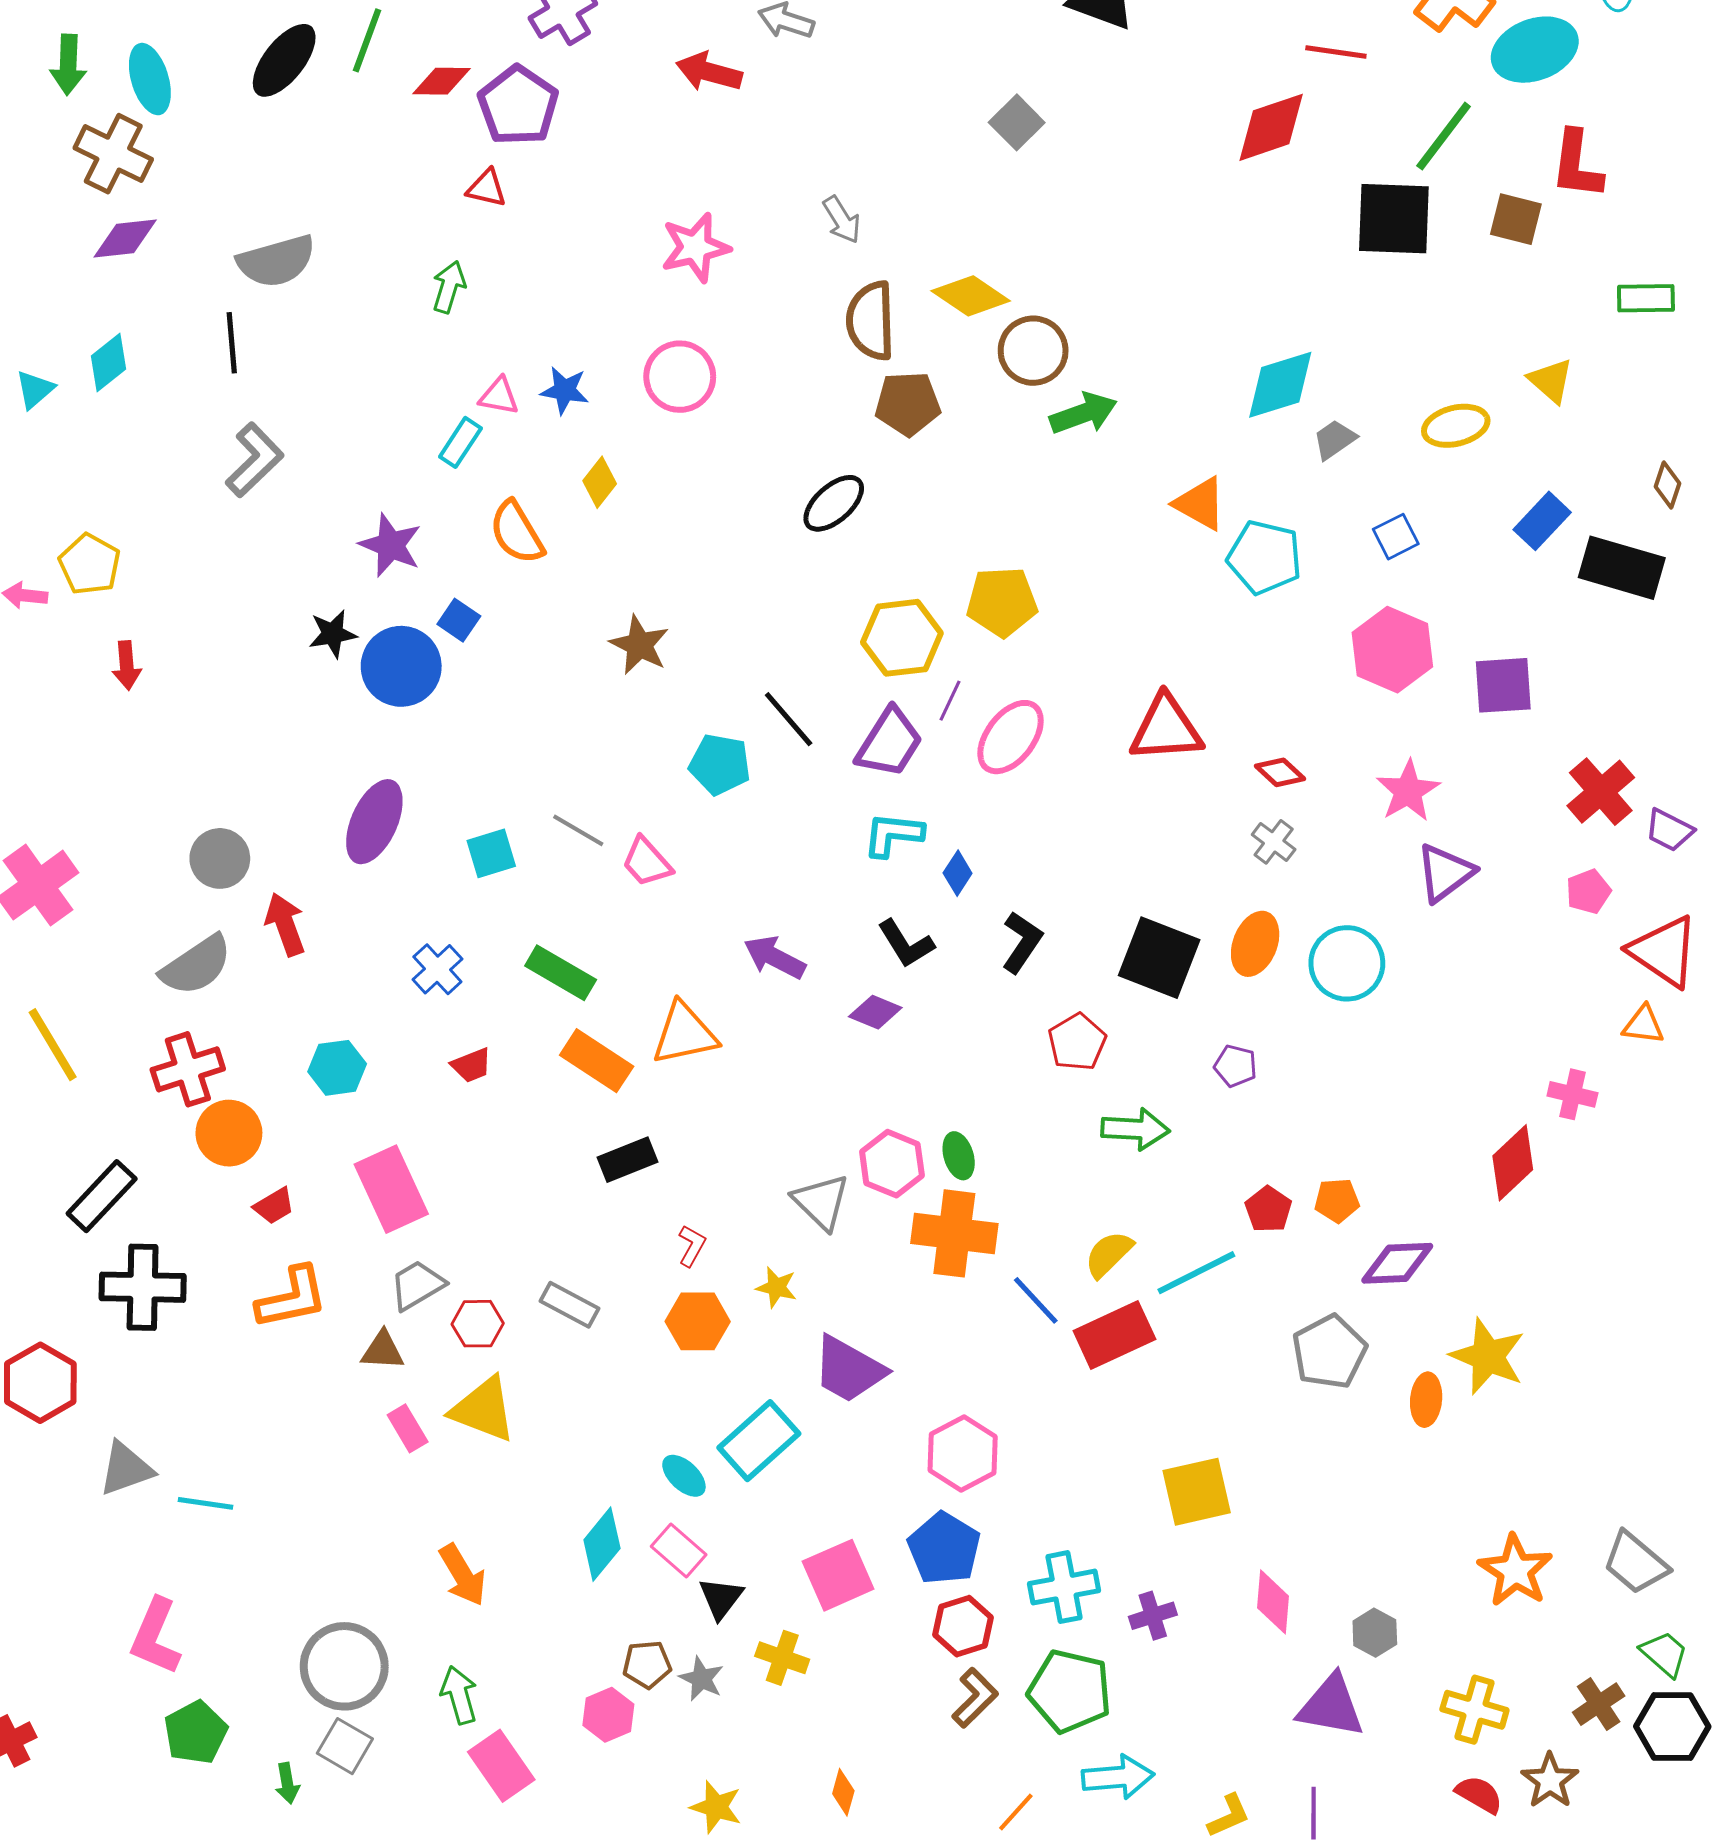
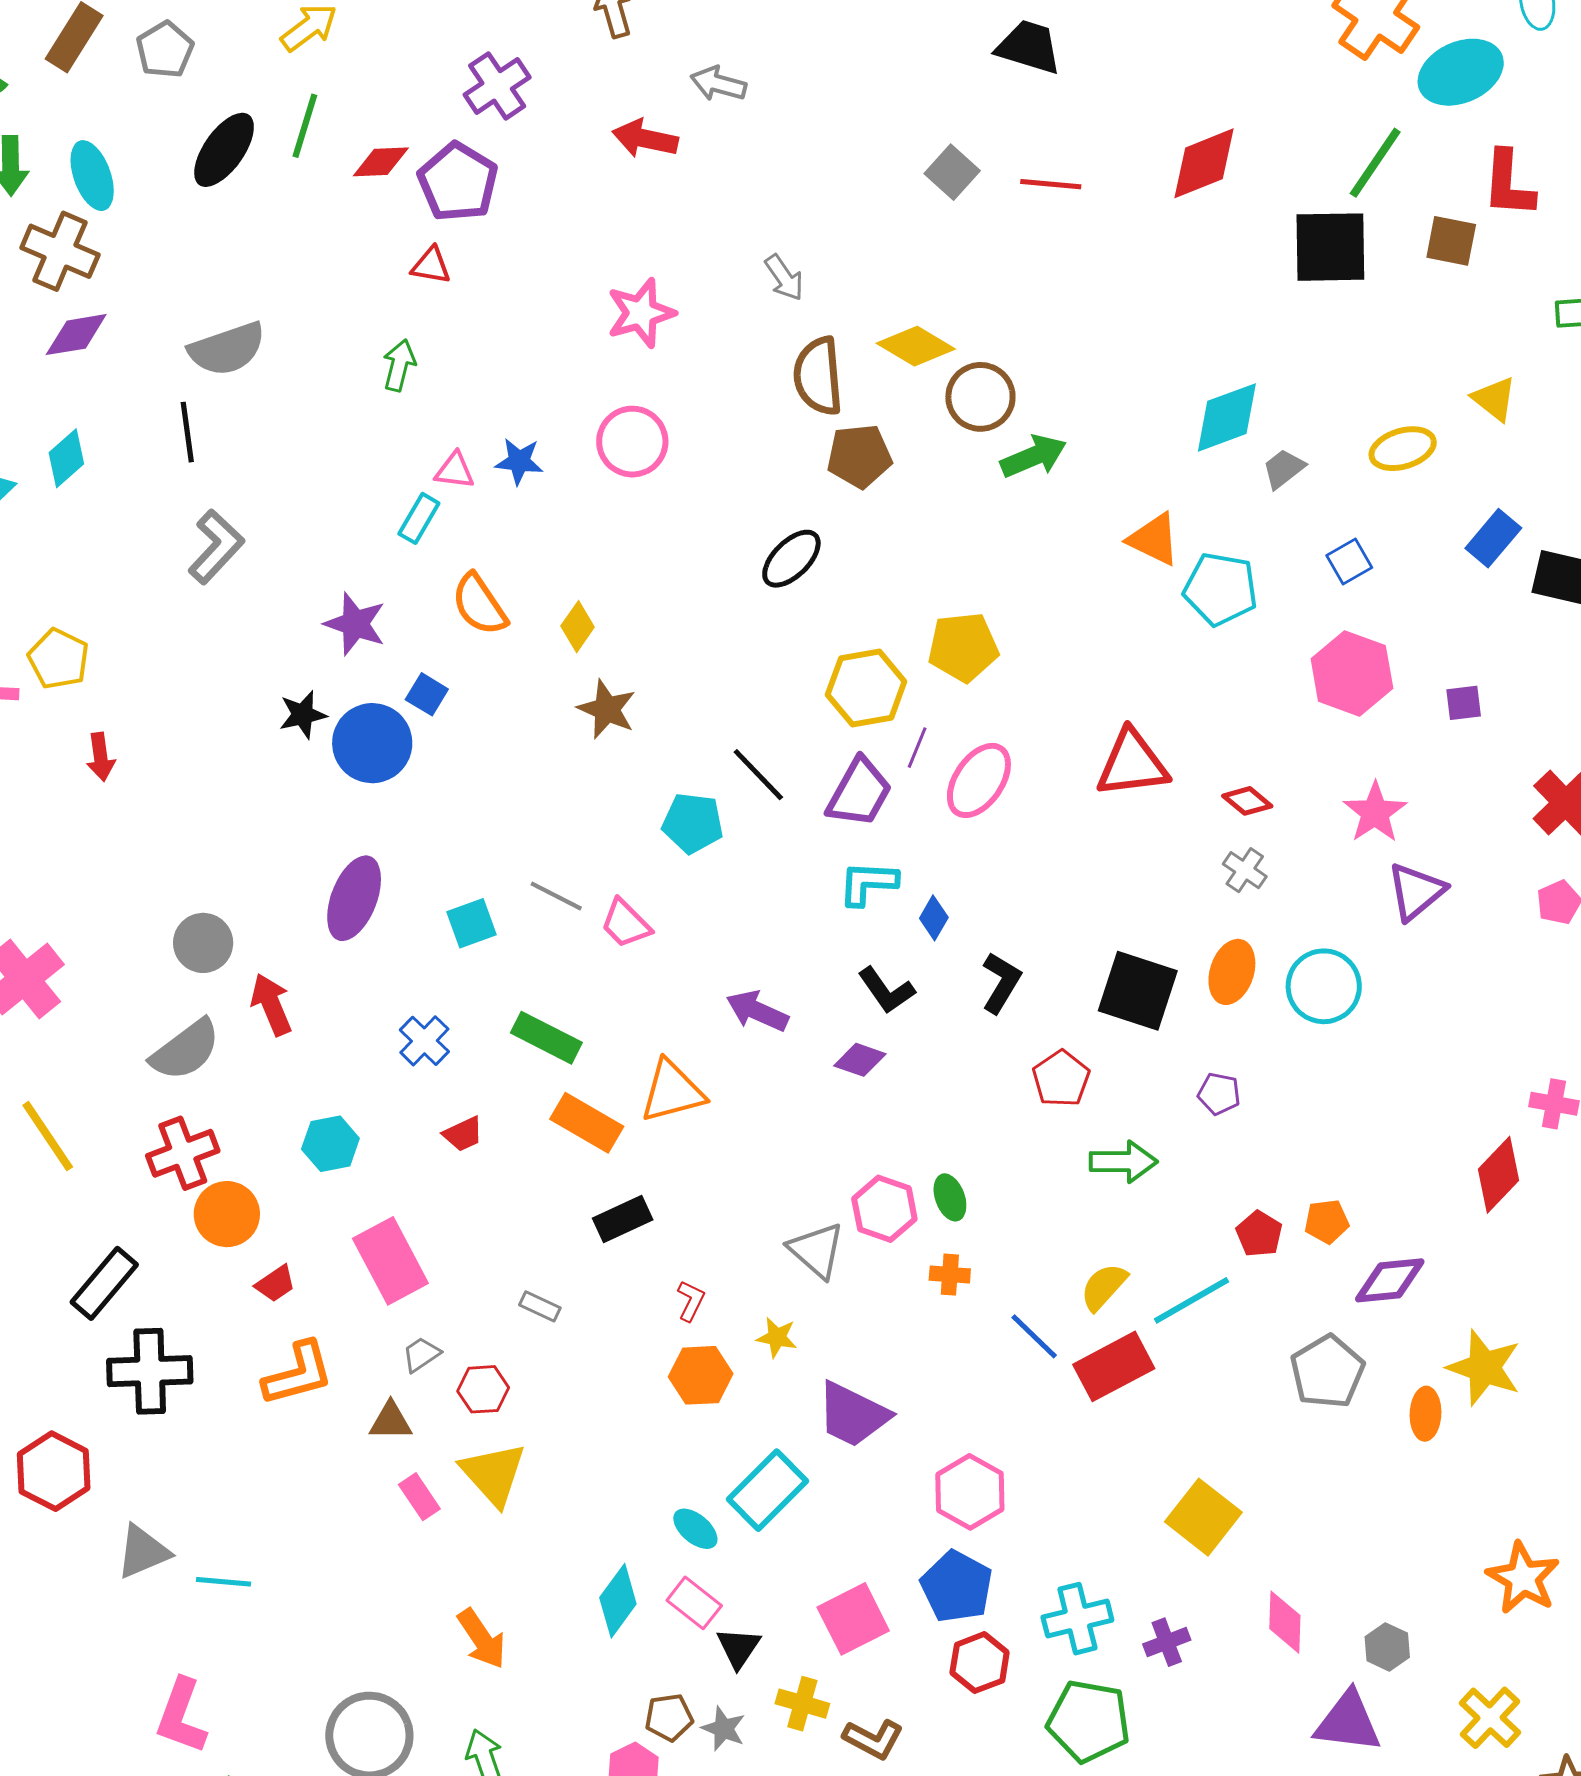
red line: (1336, 52) -> (1051, 184), moved
yellow diamond: (600, 482) -> (578, 627), moved
purple square: (1503, 685) -> (1464, 703), size x0.6
orange cross: (954, 1233) -> (950, 1275), size x0.5
gray trapezoid: (417, 1285) -> (421, 1354), size x0.7
gray rectangle: (569, 1305) -> (540, 1306), moved, size x0.7
yellow triangle: (483, 1409) -> (493, 1474), turned 30
yellow square: (1197, 1492) -> (1203, 1517), turned -36
brown L-shape: (975, 1698) -> (873, 1739), moved, turned 76
yellow cross: (1474, 1710) -> (1490, 1718), turned 30

